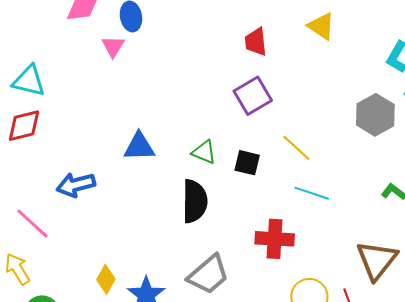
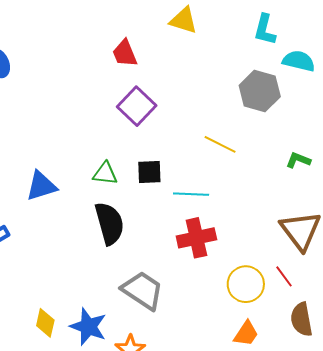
yellow line: (296, 148) -> (220, 144), moved
cyan line: (312, 193) -> (191, 194), moved
gray trapezoid: (208, 275) -> (143, 290), turned -90

